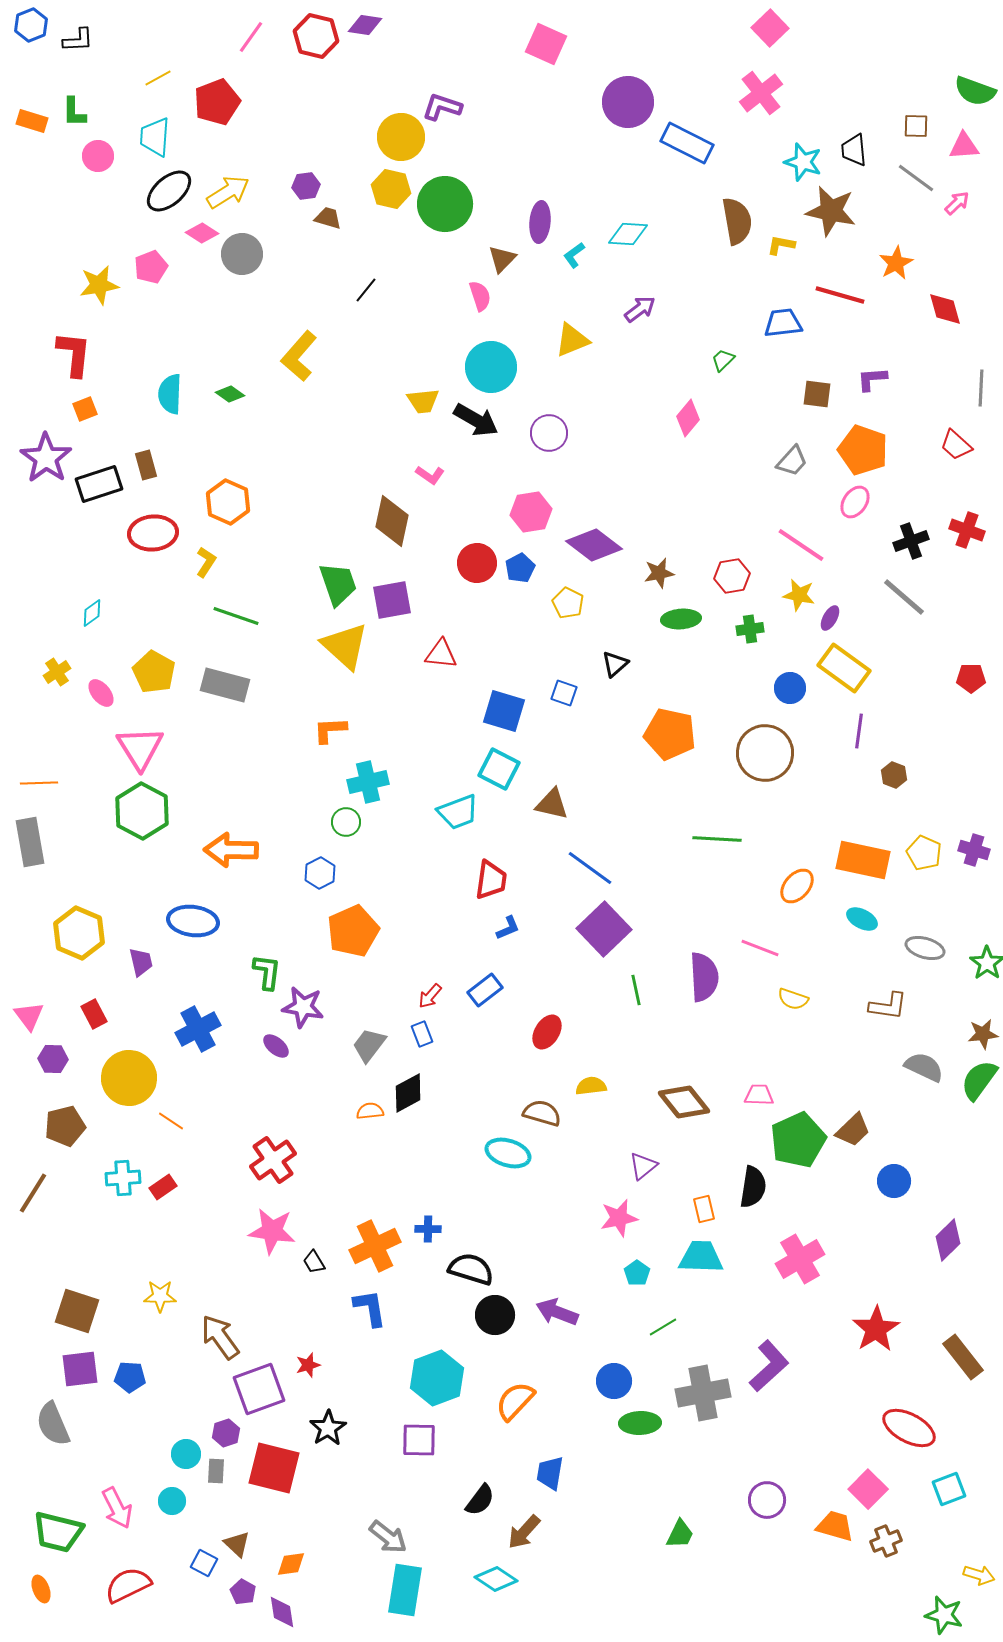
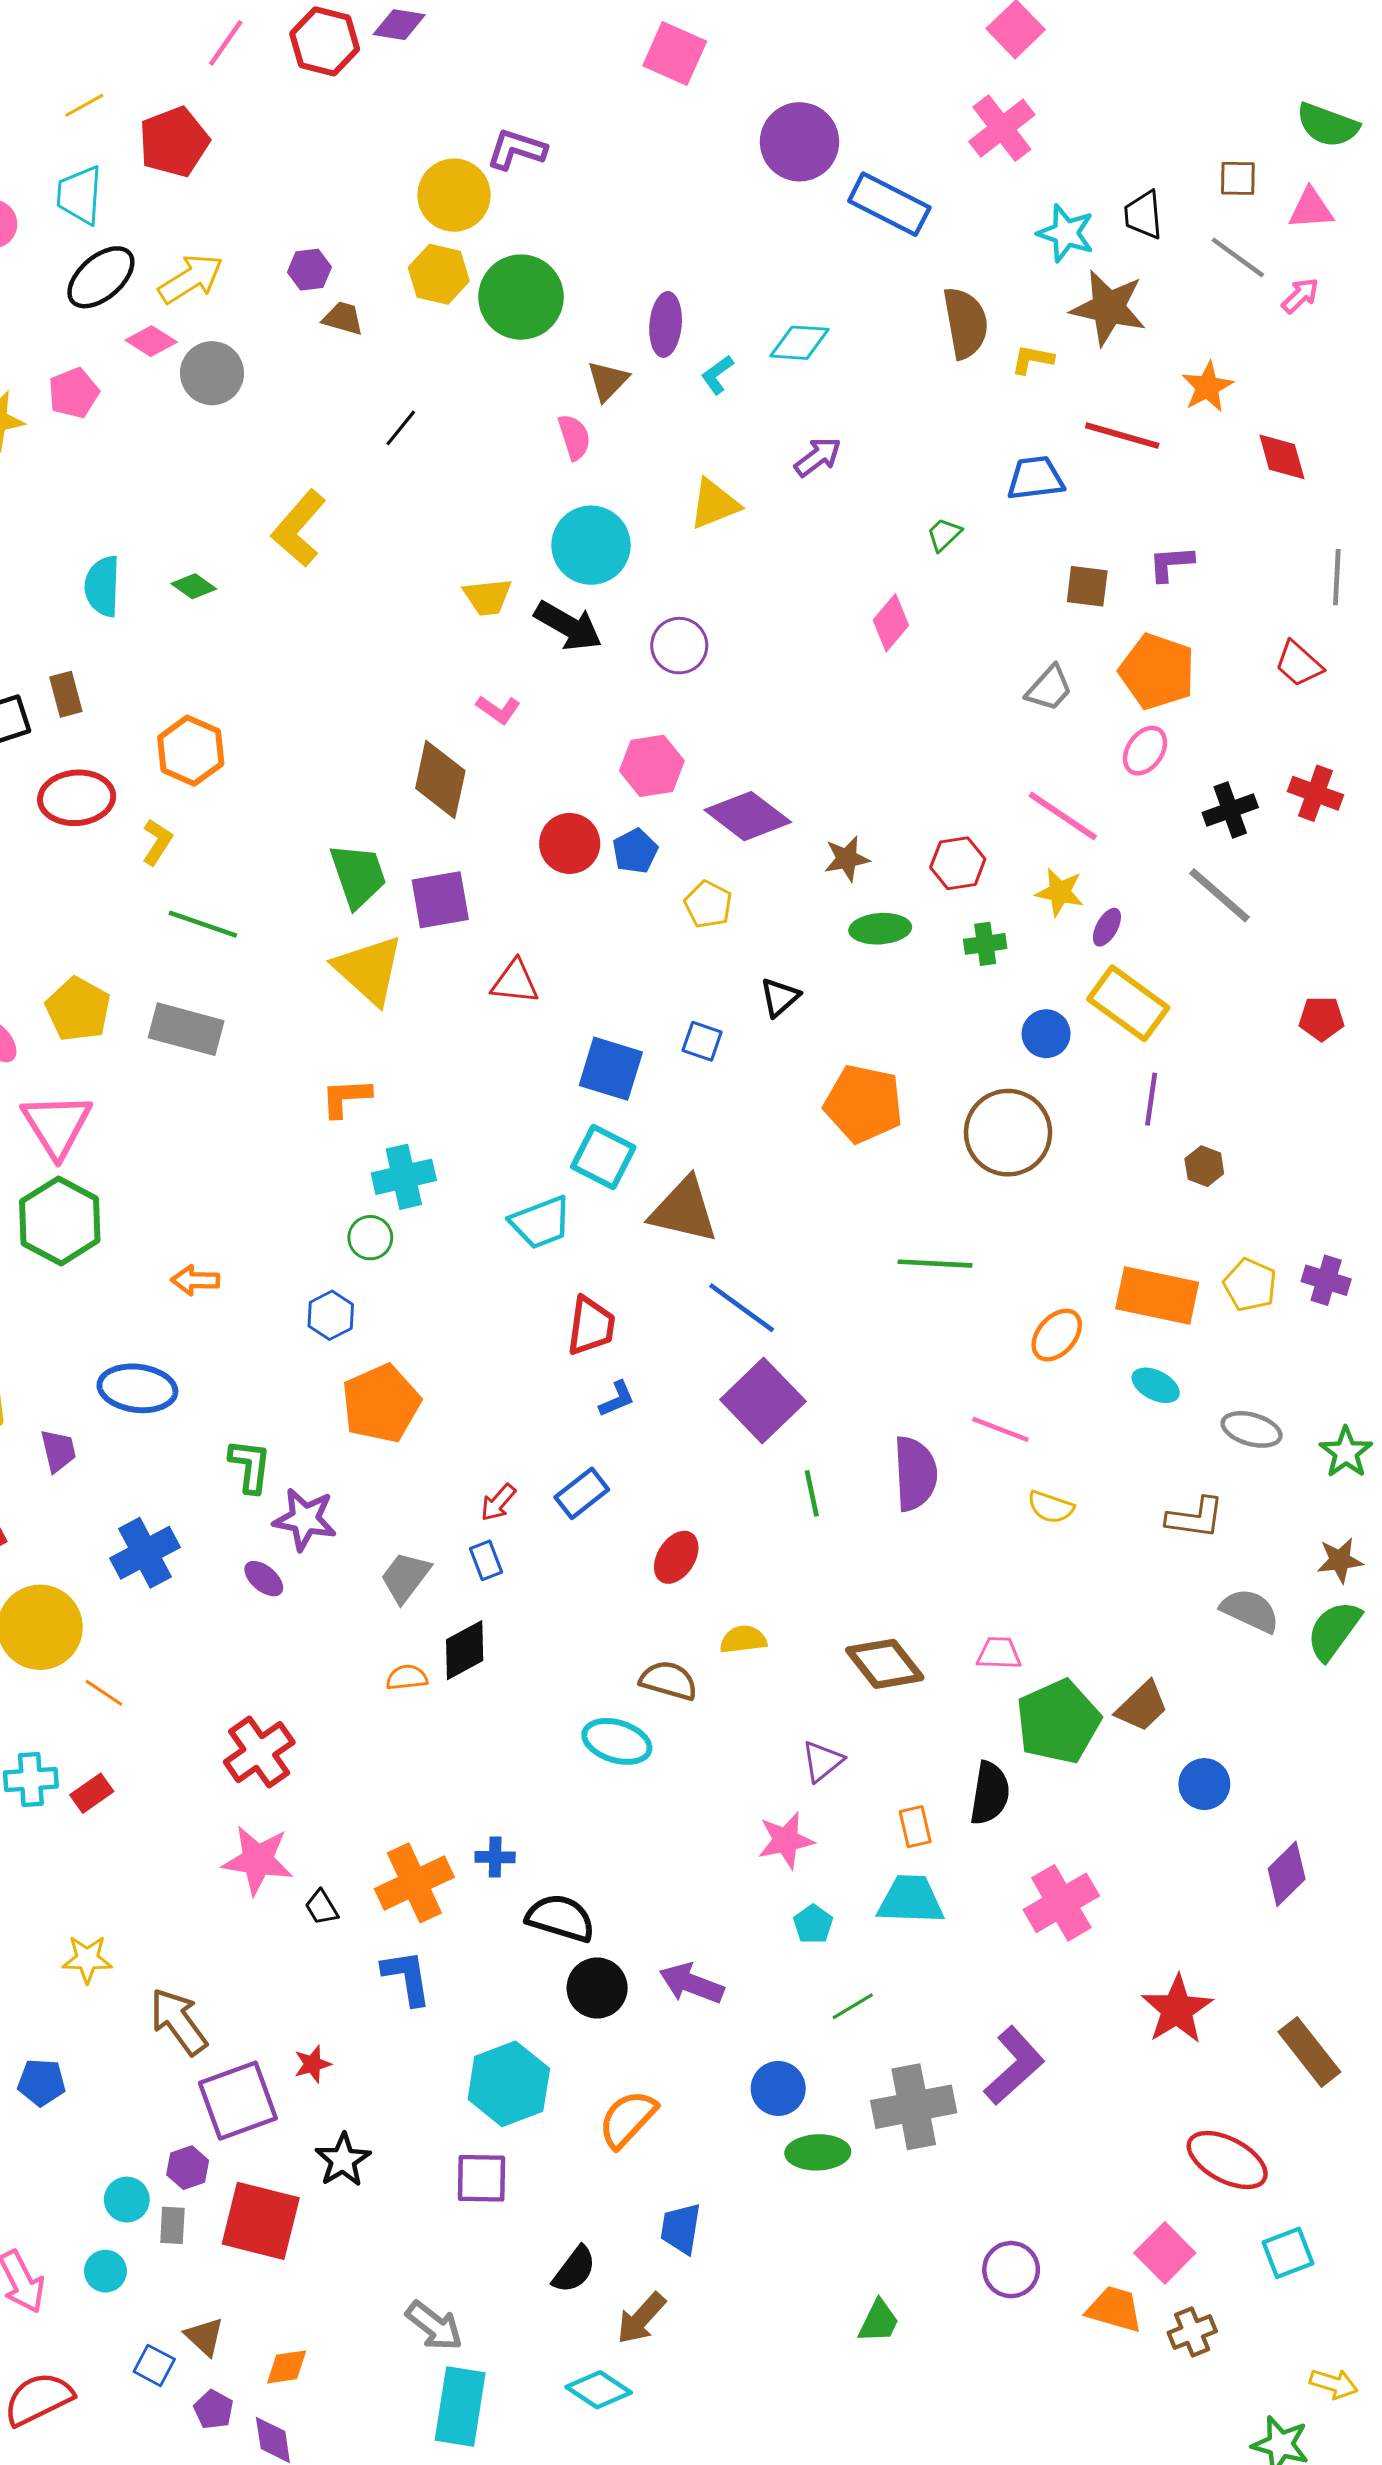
brown triangle: (552, 804) -> (684, 1210), size x1.4
orange arrow: (231, 850) -> (195, 1280), size x0.6

